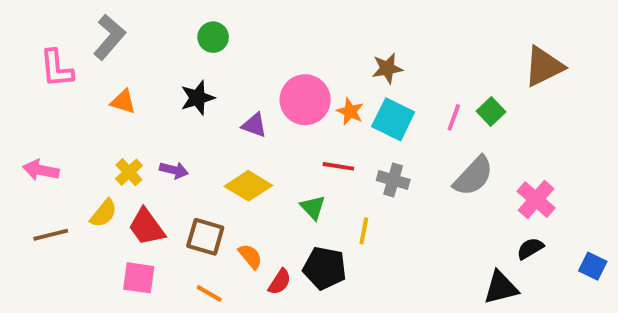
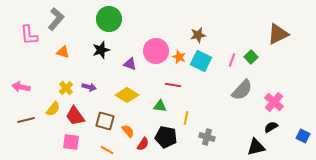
green circle: (213, 37) -> (109, 19), size x1.6
gray cross: (393, 180) -> (207, 137), moved
green triangle: (313, 207) -> (160, 106), turned -40

